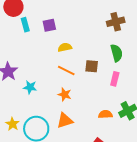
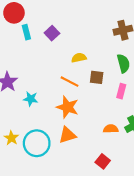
purple square: (49, 25) -> (52, 33), turned -32
yellow semicircle: (65, 47) -> (79, 58), moved
orange star: (65, 94) -> (67, 107), size x1.5

